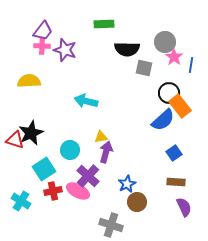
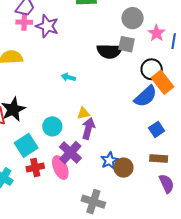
gray circle: (165, 42) -> (132, 18), moved
black semicircle: (127, 49) -> (109, 51), moved
cyan arrow: (86, 101) -> (68, 77), size x0.6
pink ellipse: (78, 191) -> (60, 168), turned 40
brown circle: (137, 202) -> (123, 168), moved

